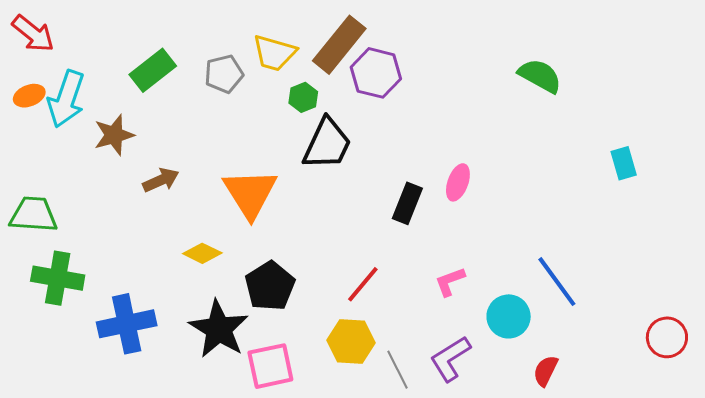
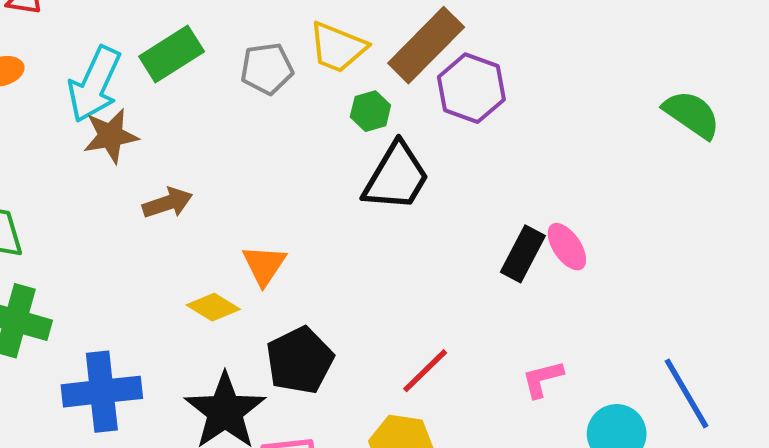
cyan arrow: (66, 99) -> (95, 84), moved
pink ellipse: (458, 182) -> (567, 247), turned -60
orange triangle: (250, 193) -> (264, 265), moved, size x0.6
black rectangle: (407, 203) -> (523, 254), moved

